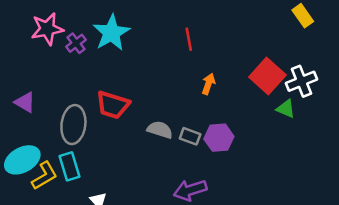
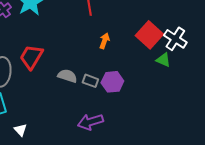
white cross: (301, 81) -> (175, 39), turned -35
red trapezoid: (113, 105) -> (31, 57), turned 104

